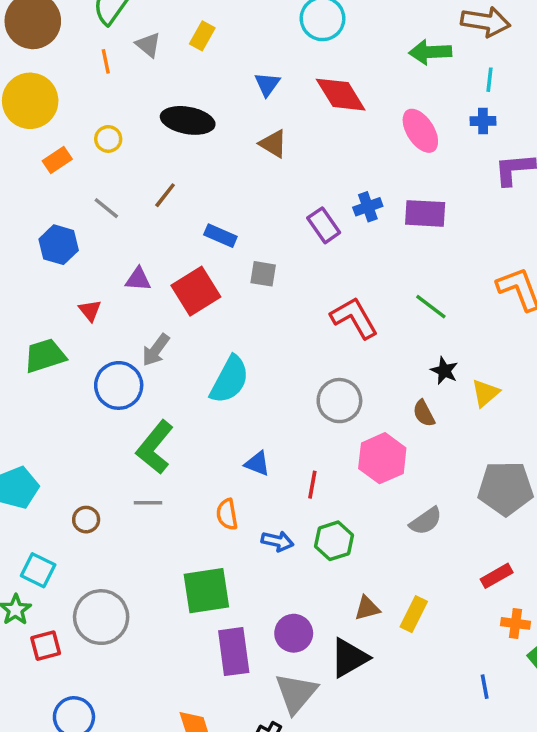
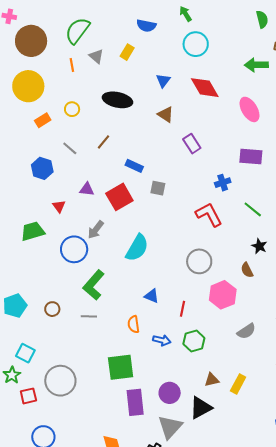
blue cross: (368, 207) -> (223, 183), moved
purple rectangle: (324, 225) -> (192, 144), moved
brown circle: (86, 520) -> (52, 309), moved

